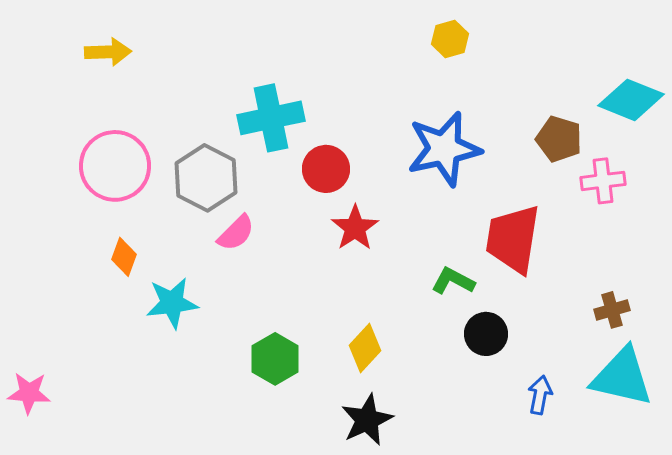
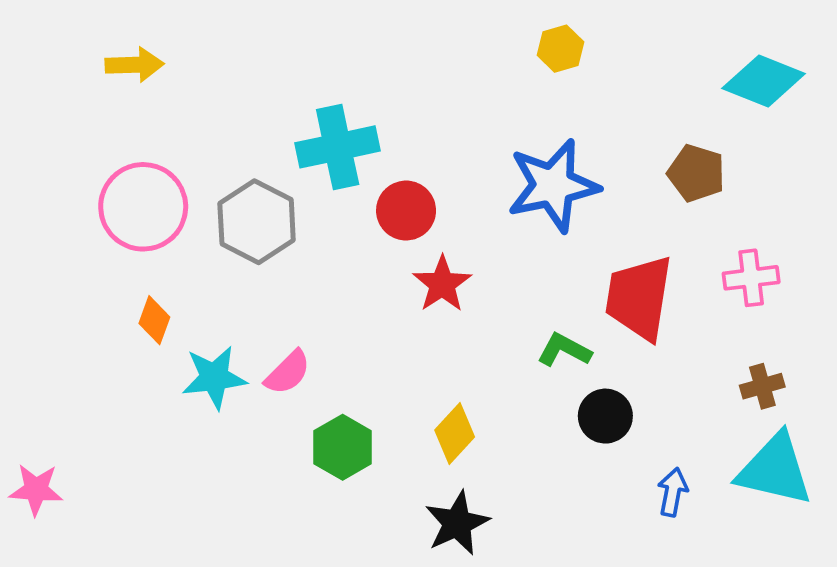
cyan diamond: (631, 100) -> (764, 81), moved
pink cross: (603, 181) -> (751, 278), moved
pink semicircle: (236, 233) -> (288, 372), moved

